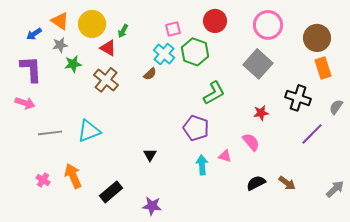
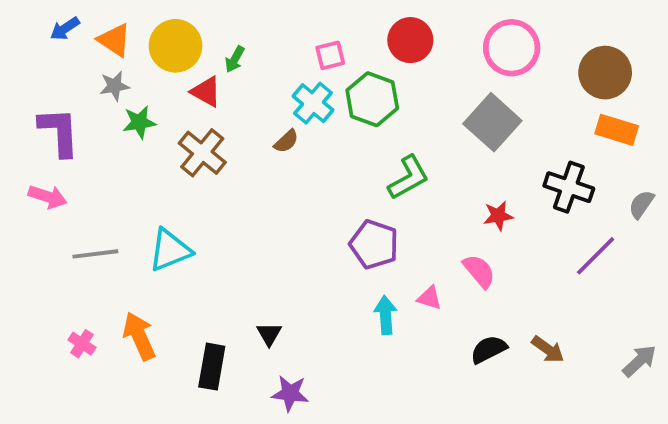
blue arrow: (34, 34) -> (65, 29), moved
orange rectangle: (323, 68) -> (617, 130), turned -55
black triangle: (150, 155) -> (269, 334), moved
black rectangle: (111, 192) -> (212, 367), turned -40

